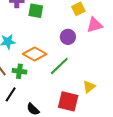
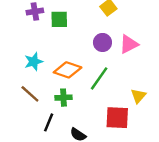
pink triangle: (95, 25) -> (129, 44), moved
green cross: (19, 71) -> (64, 98), moved

